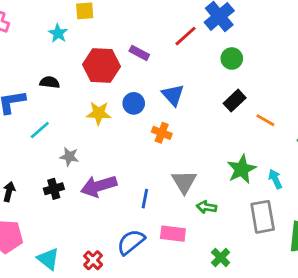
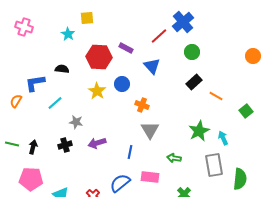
blue triangle: (173, 95) -> (152, 66), moved
yellow star: (99, 113) -> (97, 91), turned 30
gray triangle: (184, 182) -> (150, 130), moved
purple arrow: (99, 186) -> (97, 143), size x0.7

